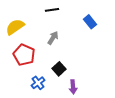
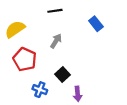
blue cross: (38, 83) -> (40, 90), turned -32

